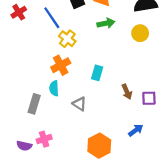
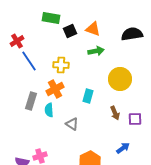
blue line: (52, 18) -> (29, 61), moved
yellow circle: (140, 33) -> (120, 79), moved, size x1.5
yellow cross: (67, 39) -> (61, 65), turned -35
gray rectangle: (34, 104) -> (31, 101), moved

